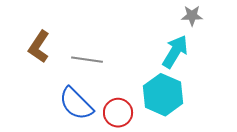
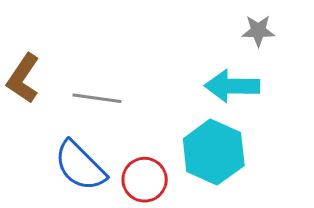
cyan arrow: (175, 52) -> (232, 86), turned -120

